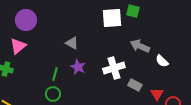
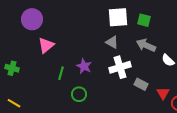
green square: (133, 11) -> (144, 20), moved
gray triangle: (72, 43) -> (112, 42), moved
pink triangle: (18, 46) -> (46, 45), moved
green circle: (53, 94) -> (79, 94), moved

